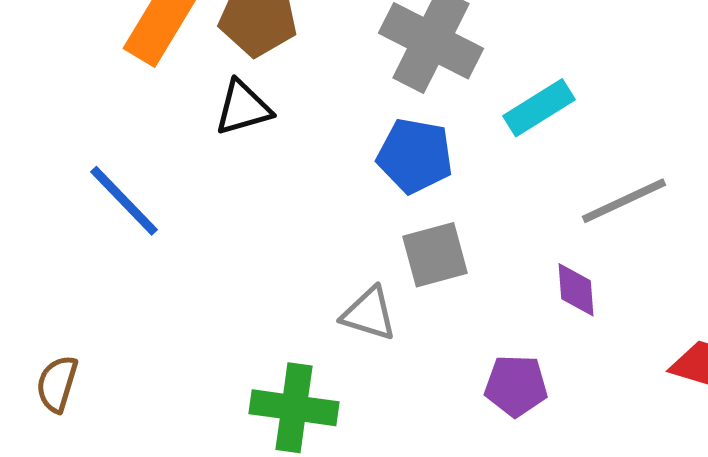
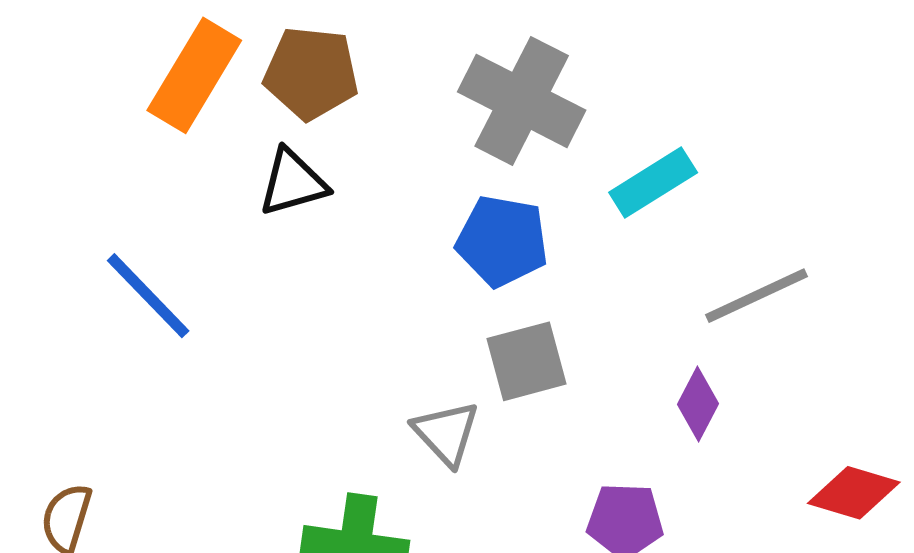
purple diamond: (576, 290) -> (698, 404), turned 32
gray triangle: (369, 314) -> (446, 433), turned 30

